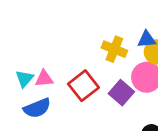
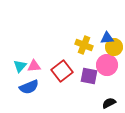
purple square: (121, 93) -> (89, 76), turned -30

